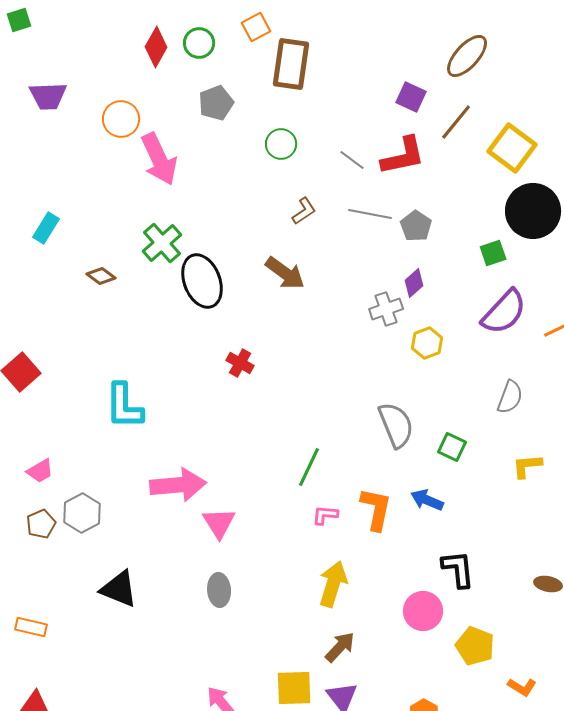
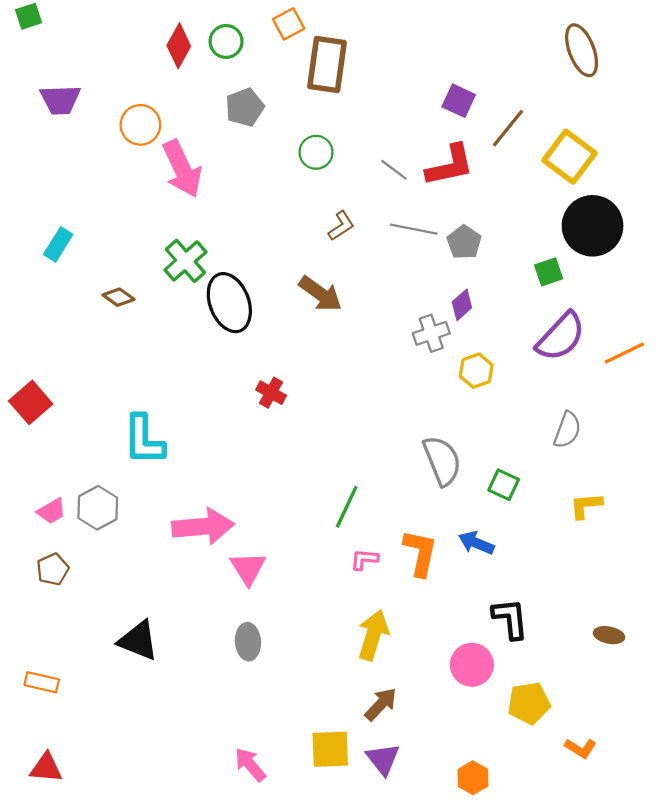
brown ellipse: (467, 56) -> (582, 50), moved, turned -63
gray hexagon: (82, 513) -> (98, 508), moved
yellow pentagon: (475, 646) -> (529, 703), turned -30

